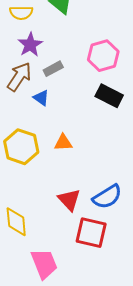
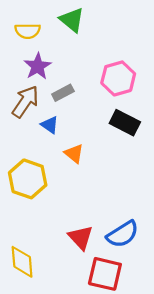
orange triangle: (63, 143) -> (74, 154), moved, turned 42

